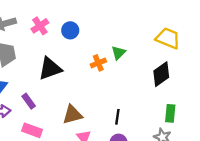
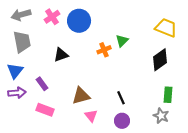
blue circle: (70, 30) -> (79, 21), size x1.5
black triangle: (50, 69) -> (61, 55), size x0.7
black line: (117, 117) -> (121, 98), turned -32

